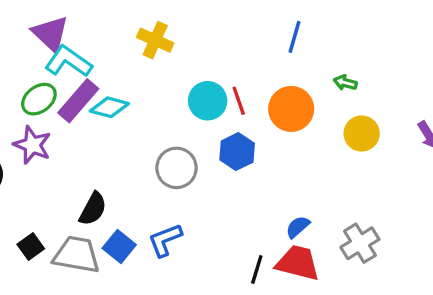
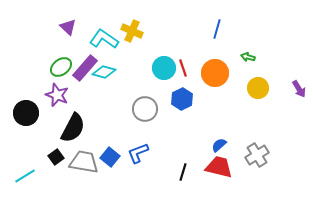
purple triangle: (50, 34) -> (68, 27), size x0.7
cyan L-shape: (68, 61) -> (104, 39), moved
black semicircle: (93, 209) -> (73, 128), moved, size x1.4
black line: (257, 269) -> (183, 172), moved

